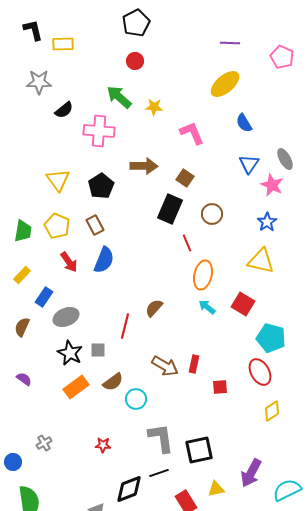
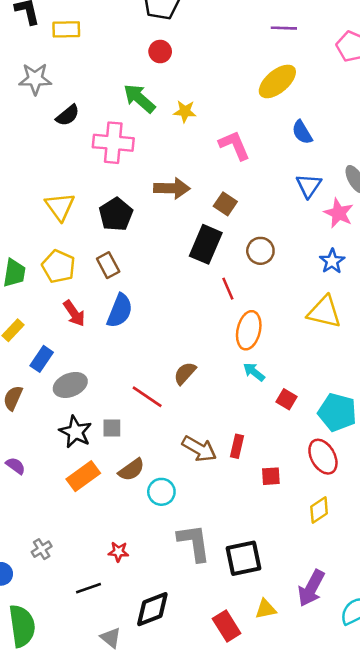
red square: (243, 304) -> (286, 399), moved, size x0.7
red line: (125, 326) -> (147, 397), turned -70
yellow diamond: (272, 411) -> (319, 510), moved
black line: (159, 473) -> (88, 588), moved

